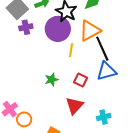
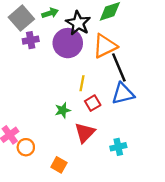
yellow line: (71, 50) -> (82, 83), moved
green star: (52, 80) -> (63, 110), moved
red square: (81, 80) -> (93, 103), turned 32

